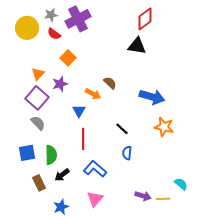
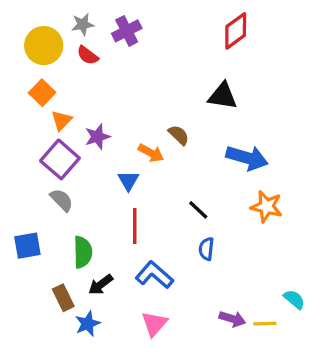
purple cross: (78, 19) -> (127, 31), size x0.7
black triangle: (137, 46) -> (223, 96), moved
orange square: (68, 58) -> (42, 93), moved
blue square: (27, 153) -> (27, 246), moved
blue star: (61, 207) -> (88, 324), moved

